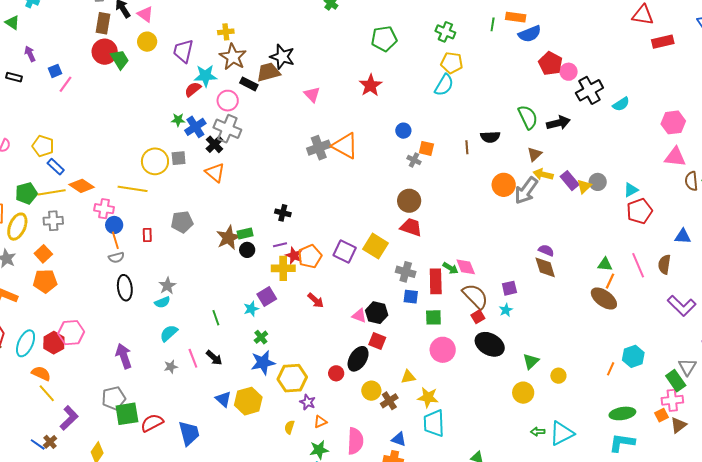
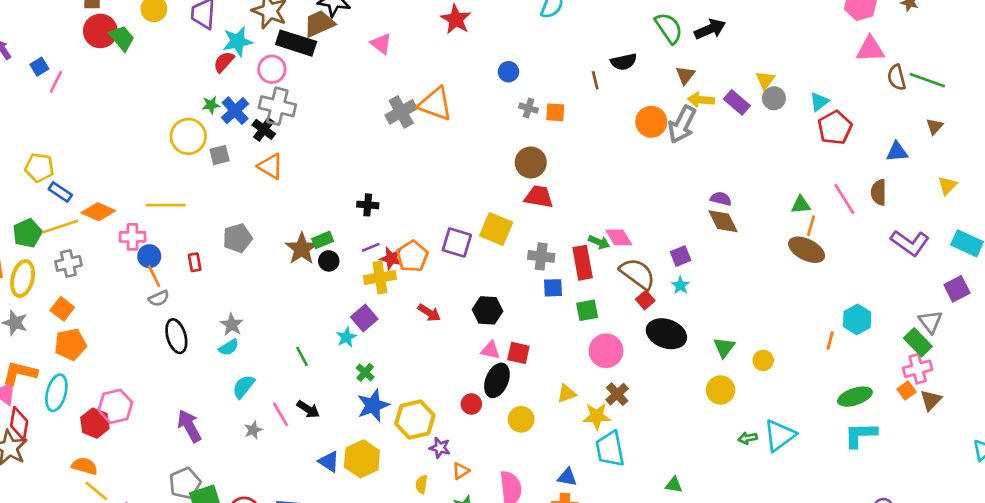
black rectangle: (249, 84) -> (296, 43), size x1.6
orange square: (426, 148) -> (555, 112), moved
yellow circle: (155, 161) -> (188, 136), moved
yellow triangle: (584, 186) -> (765, 80), moved
black hexagon: (377, 313) -> (488, 310), moved
pink triangle: (359, 316) -> (490, 350), moved
cyan ellipse: (26, 343) -> (56, 393), moved
brown cross: (389, 401) -> (617, 394), moved

